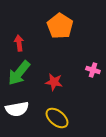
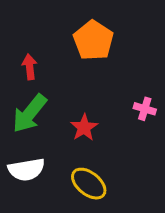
red star: (54, 82) -> (84, 128), turned 30

